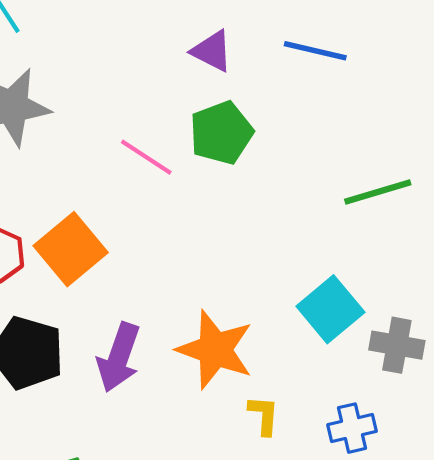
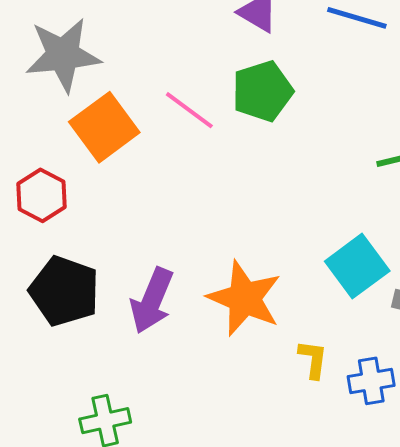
orange square: (71, 249) -> (104, 127), moved
yellow L-shape: (264, 415) -> (313, 359), moved

